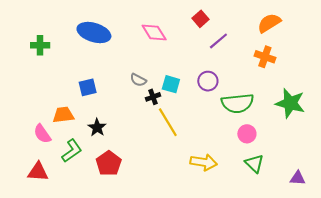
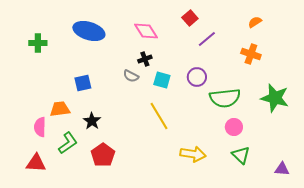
orange semicircle: (269, 23) -> (255, 22), size x0.6
black cross: (153, 97) -> (145, 59), moved
pink semicircle: (42, 134) -> (40, 127), turned 36

